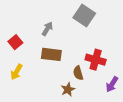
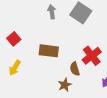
gray arrow: (47, 29) -> (52, 12), moved, turned -40
red cross: (96, 60) -> (92, 56), turned 36

